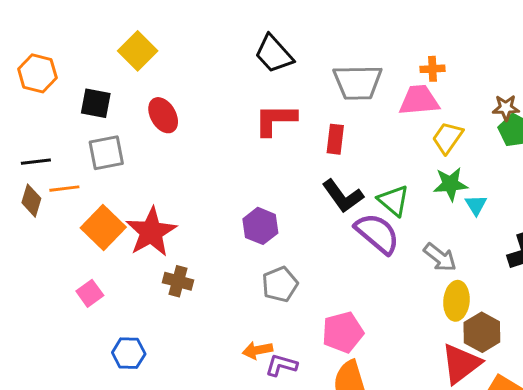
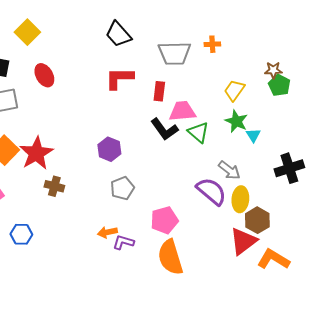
orange cross: (433, 69) -> (212, 44), moved
pink trapezoid: (419, 100) -> (182, 111), moved
green star: (450, 184) -> (236, 121), turned 30
purple semicircle: (377, 233) -> (211, 191), moved

